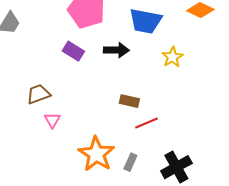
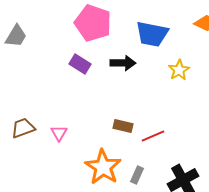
brown trapezoid: (38, 94) -> (23, 128), moved
brown rectangle: (129, 101) -> (123, 126), moved

